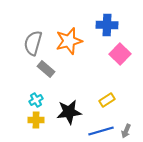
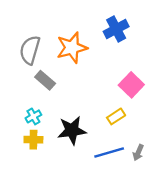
blue cross: (107, 25) -> (116, 29), turned -30
pink square: (120, 54) -> (131, 85), moved

